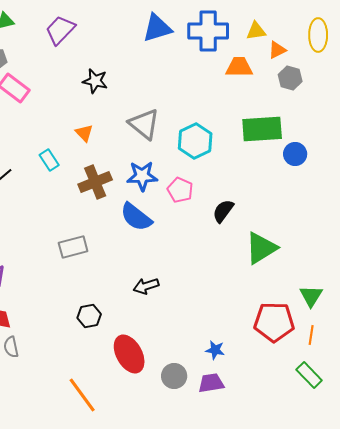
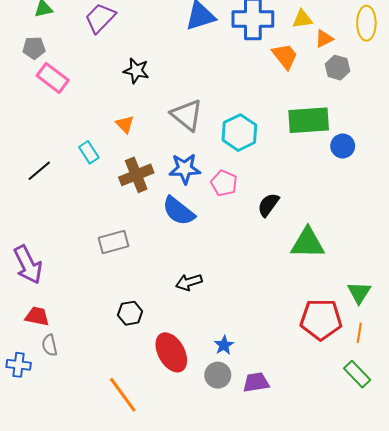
orange trapezoid: (239, 67) -> (285, 56), turned 52
green triangle: (261, 248) -> (308, 243), turned 33
blue star: (215, 350) -> (224, 345), moved, turned 30

